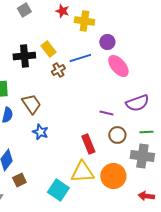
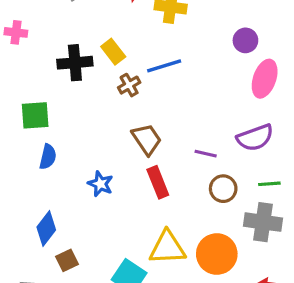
purple circle: (107, 42) -> (245, 40), moved
pink ellipse: (118, 66) -> (265, 79), moved, turned 60
brown trapezoid: (31, 104) -> (147, 139), moved
red rectangle: (88, 144) -> (158, 182), moved

